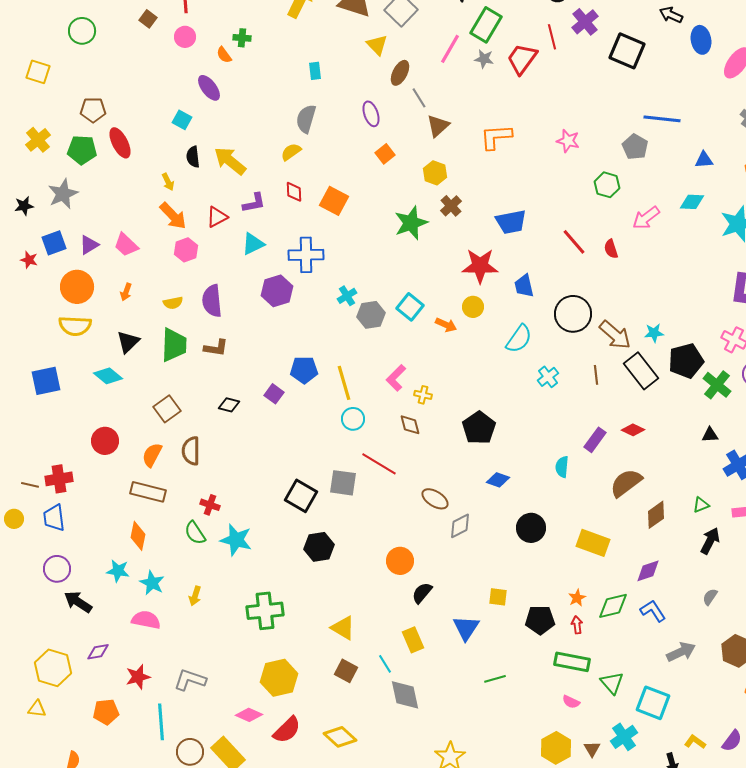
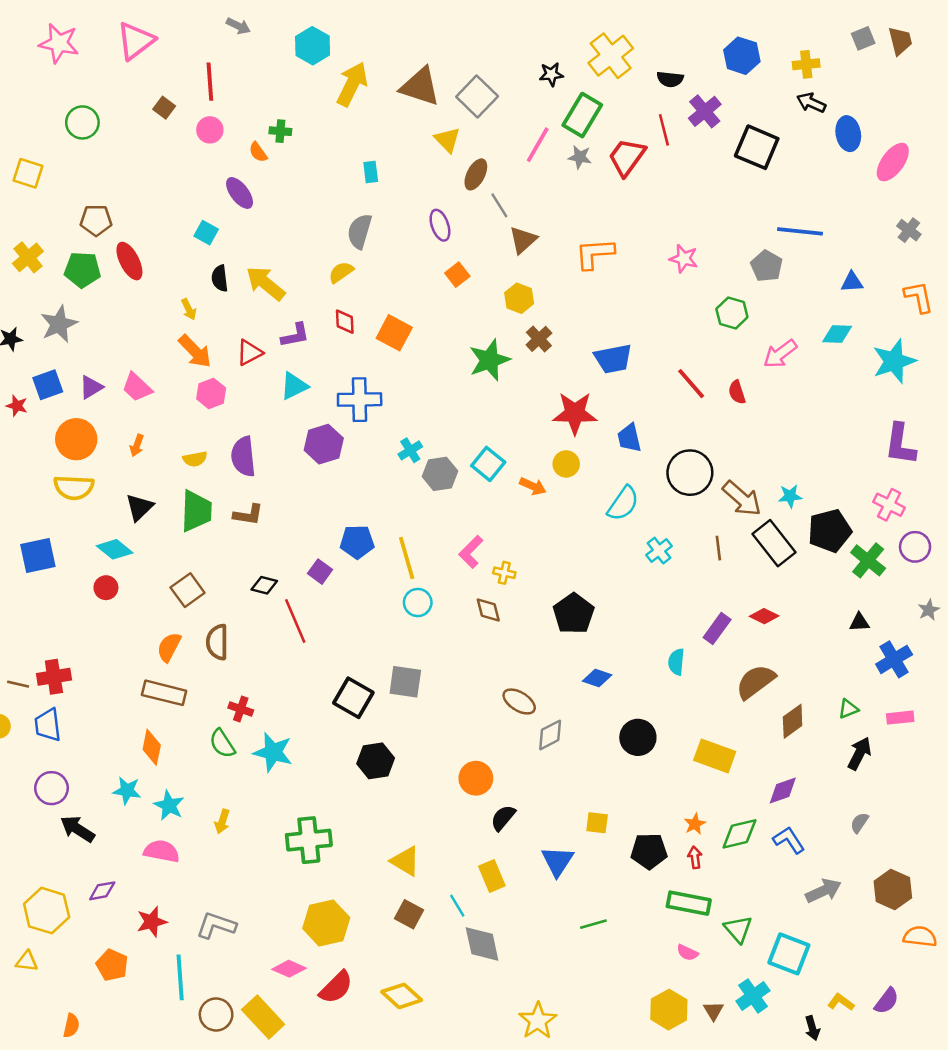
red circle: (105, 441) -> (106, 588), moved, size x0.7
red line: (379, 464) -> (295, 621), moved, turned 36
orange pentagon: (106, 712) -> (112, 965), turned 30

